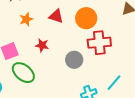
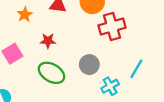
gray circle: (74, 60) -> (89, 65), moved
green ellipse: (23, 73) -> (52, 73), moved

